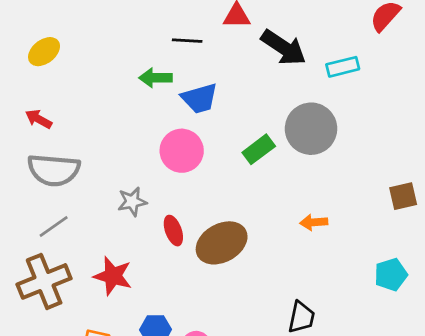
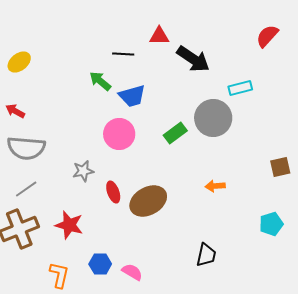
cyan rectangle: (343, 67) -> (240, 88), moved
green arrow: (156, 78) -> (100, 81), turned 40

